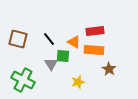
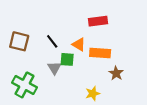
red rectangle: (95, 31) -> (98, 21), moved
yellow star: (78, 82) -> (93, 94), moved

